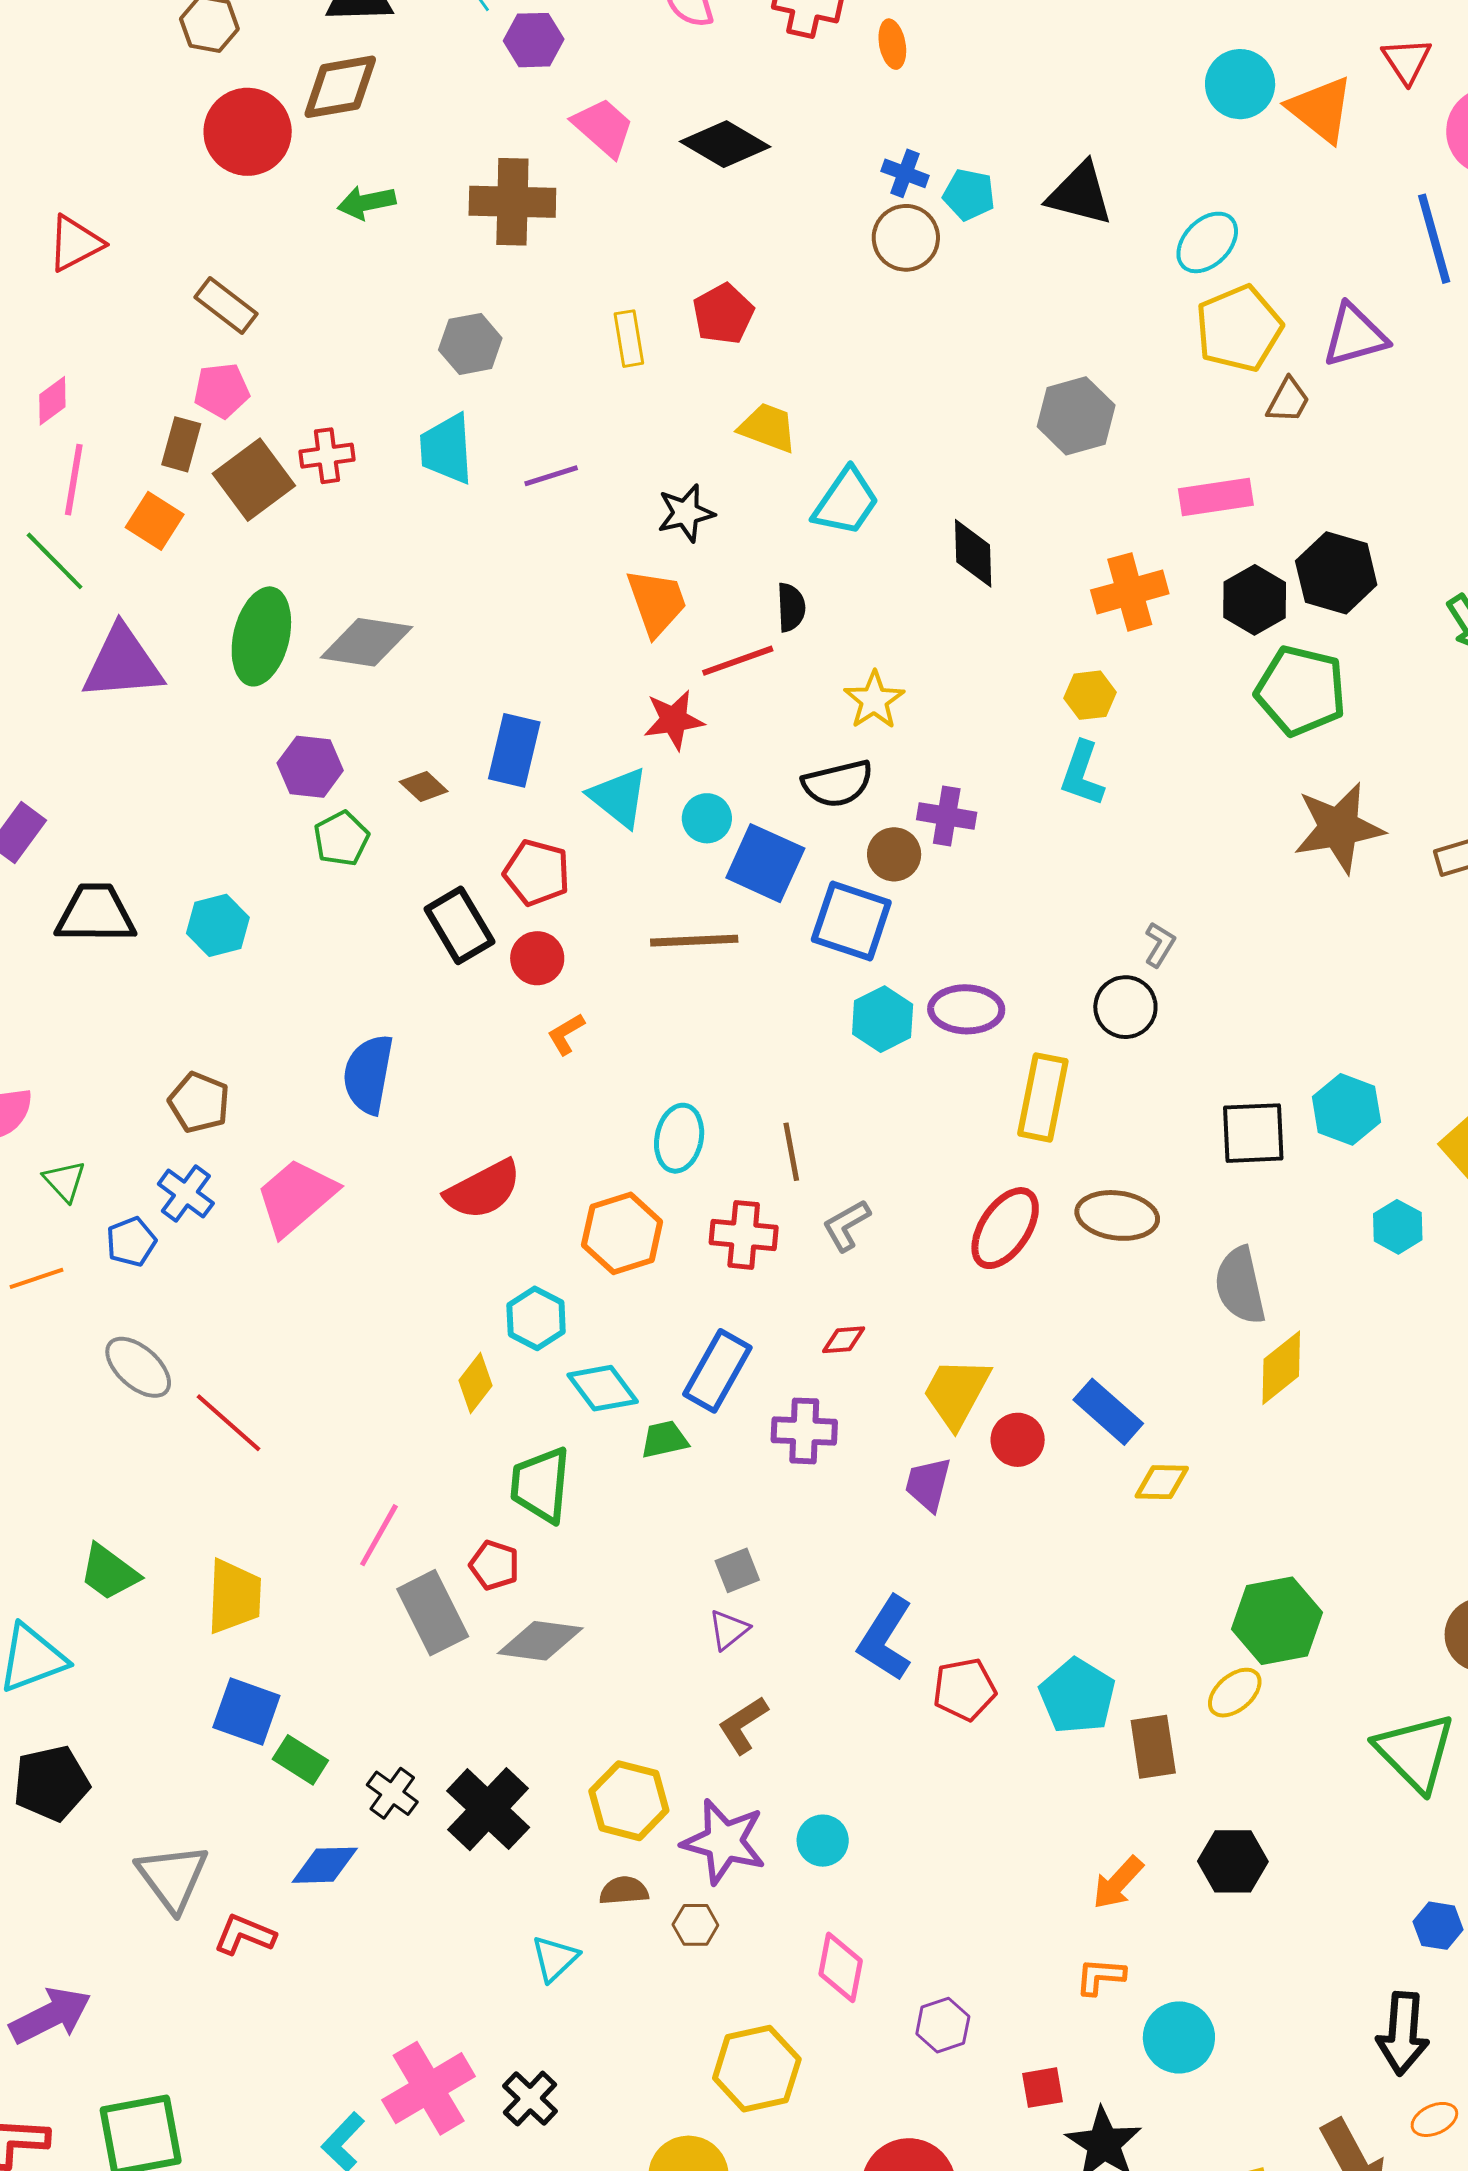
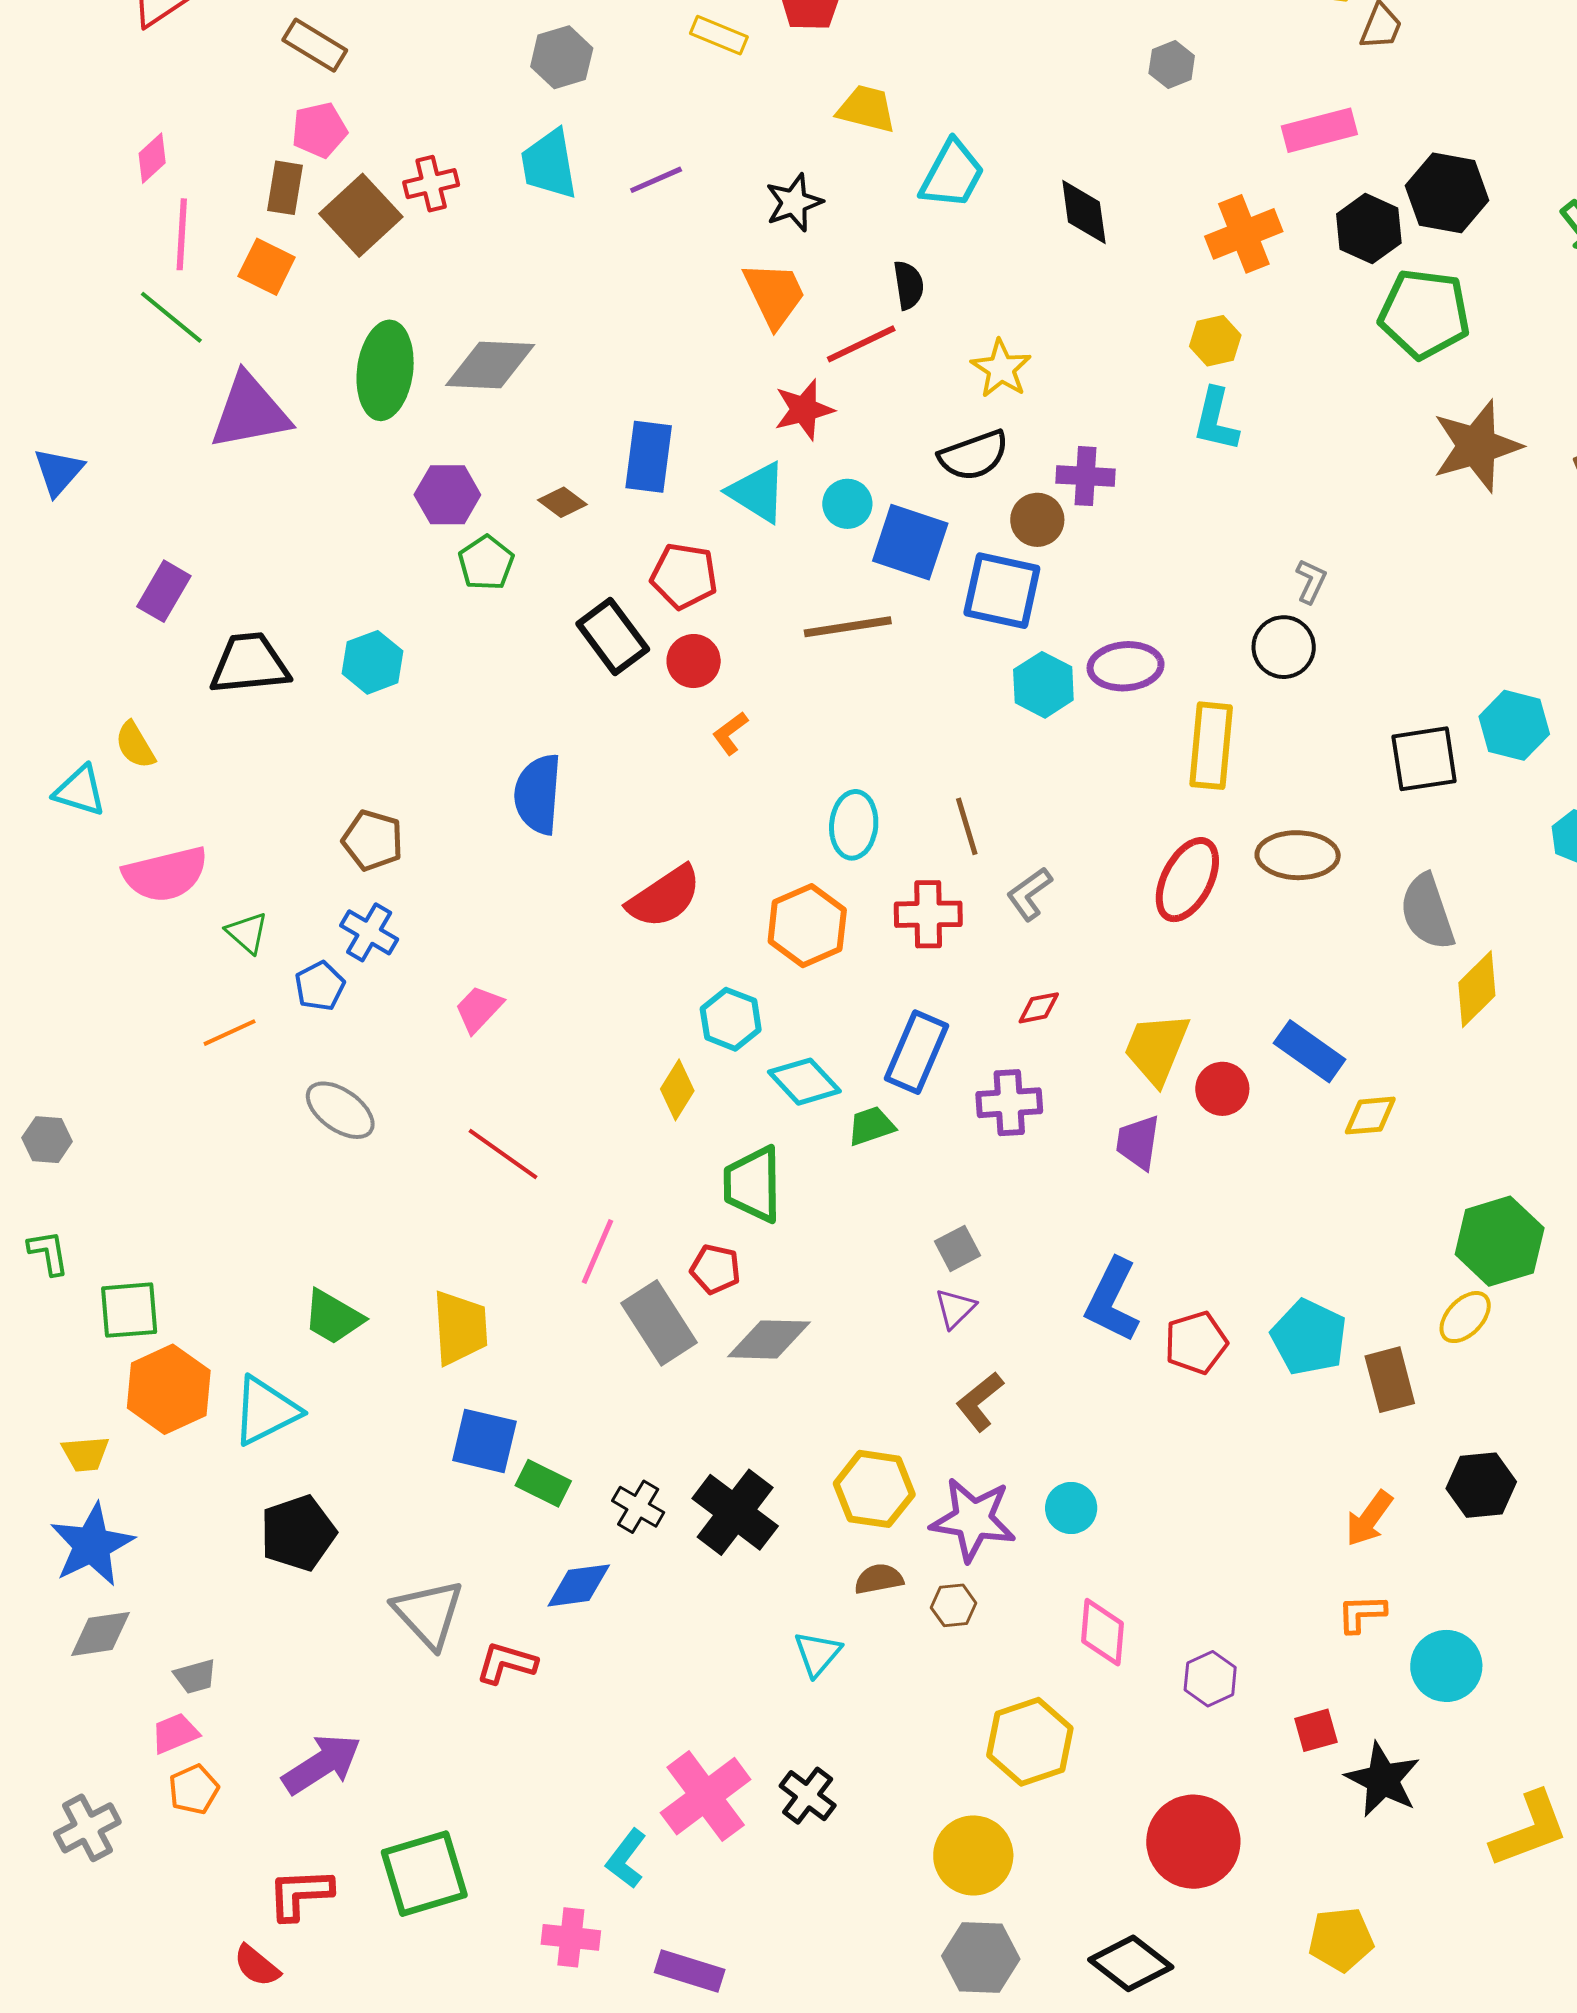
yellow rectangle: (629, 339) -> (719, 35), turned -52
gray hexagon: (1076, 416) -> (1172, 65), size x0.6
pink trapezoid: (296, 1197) -> (479, 1009), moved, size x0.6
red line: (229, 1423) -> (503, 1154), moved

